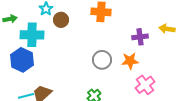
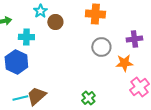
cyan cross: (32, 35) -> (26, 37), size x0.7
gray circle: (102, 60) -> (101, 47), moved

